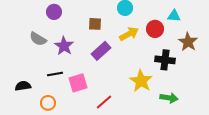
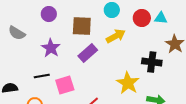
purple circle: (54, 12) -> (49, 14), moved
brown square: (95, 24) -> (82, 26), size x1.5
red circle: (155, 29) -> (142, 18), moved
gray semicircle: (38, 39) -> (17, 33), moved

